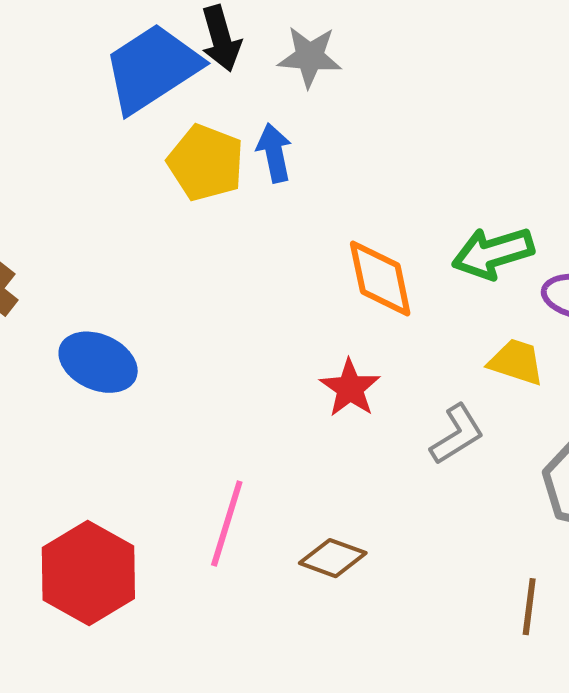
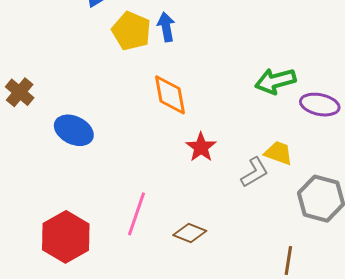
orange diamond: (380, 279) -> (170, 95), moved
yellow trapezoid: (516, 362) -> (278, 153), moved

